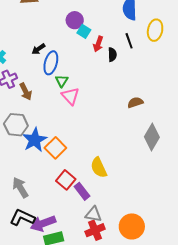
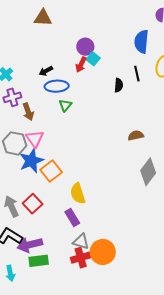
red arrow: (98, 44) -> (81, 65), moved
blue ellipse: (51, 63) -> (57, 86), turned 65
pink triangle: (70, 96) -> (35, 139), moved
yellow semicircle: (99, 168) -> (78, 194), moved
red square: (66, 180) -> (33, 204), moved
orange circle: (132, 226) -> (103, 252), moved

